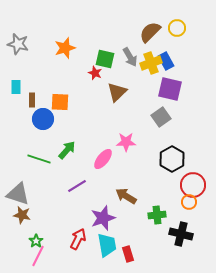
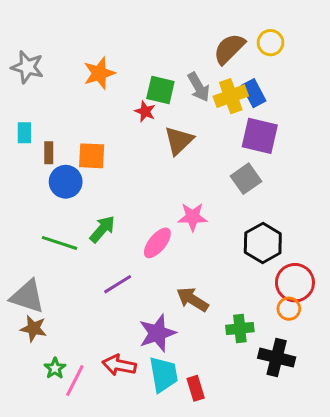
red arrow: (78, 239) -> (119, 365), turned -105
pink line: (38, 256) -> (75, 381), moved

